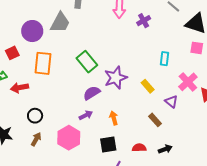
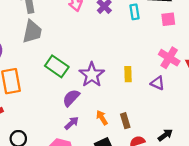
gray trapezoid: (60, 23) -> (32, 32), moved
cyan rectangle: (164, 59) -> (135, 12), moved
yellow rectangle: (148, 86) -> (128, 74), turned 56
brown rectangle: (155, 120) -> (125, 121), moved, turned 40

